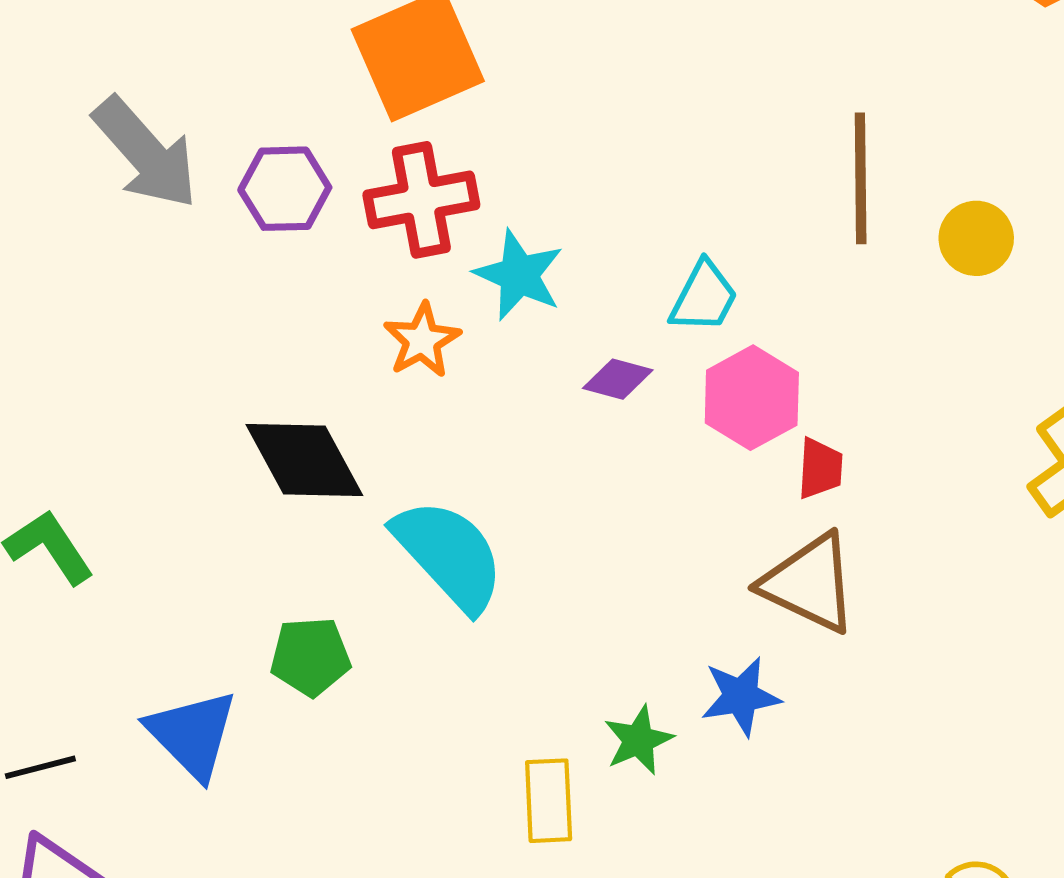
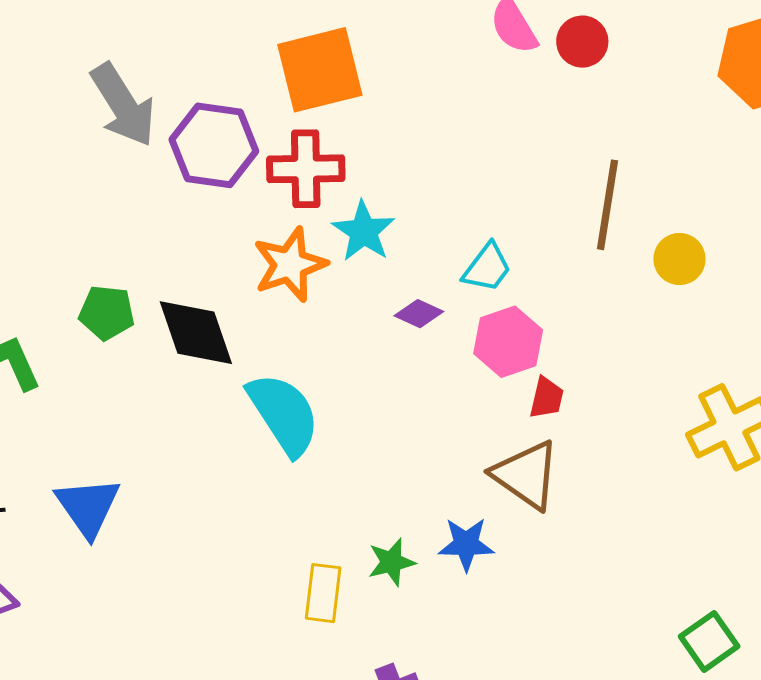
purple hexagon: (285, 189) -> (214, 145), size x1.4
orange star: (422, 340) -> (290, 265), size x1.4
green pentagon: (310, 657) -> (107, 313), moved

